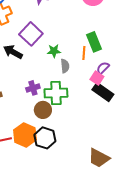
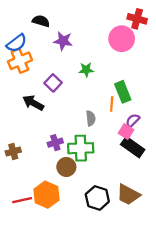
purple square: (31, 34) -> (53, 83), size x0.7
green star: (54, 51) -> (86, 70), moved
black hexagon: (45, 138) -> (97, 198), moved
brown trapezoid: (99, 158) -> (128, 195), moved

